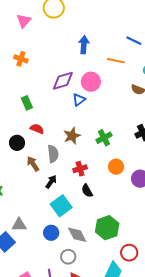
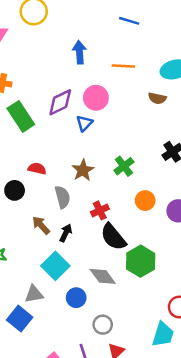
blue line: (134, 41) -> (129, 21), moved
green rectangle: (27, 103) -> (21, 116), moved, size x1.6
brown arrow: (33, 164) -> (41, 225), moved
black semicircle: (87, 191) -> (113, 237), size x1.6
cyan square: (61, 206) -> (55, 266), moved
green hexagon: (107, 228) -> (141, 261), moved
gray diamond: (77, 235) -> (103, 276), moved

